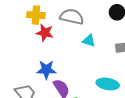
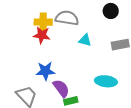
yellow cross: (36, 15) -> (43, 22), moved

